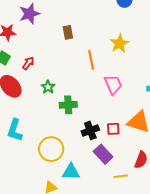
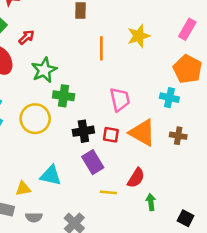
pink trapezoid: (113, 85) -> (120, 99), moved
green star: (48, 87) -> (44, 70), size x1.5
yellow circle: (51, 149) -> (35, 119), moved

